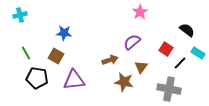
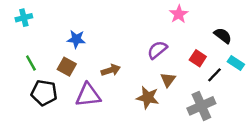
pink star: (140, 12) -> (179, 14), moved
brown arrow: (110, 60) -> (111, 70), moved
gray cross: (169, 89) -> (201, 106), turned -35

